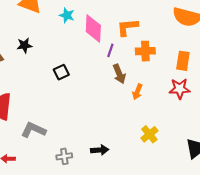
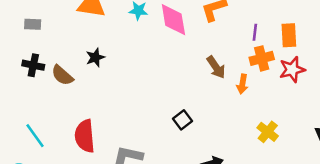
purple line: (110, 50) -> (255, 32), moved
orange cross: (145, 51) -> (262, 58), moved
black square: (61, 72) -> (183, 120), moved

